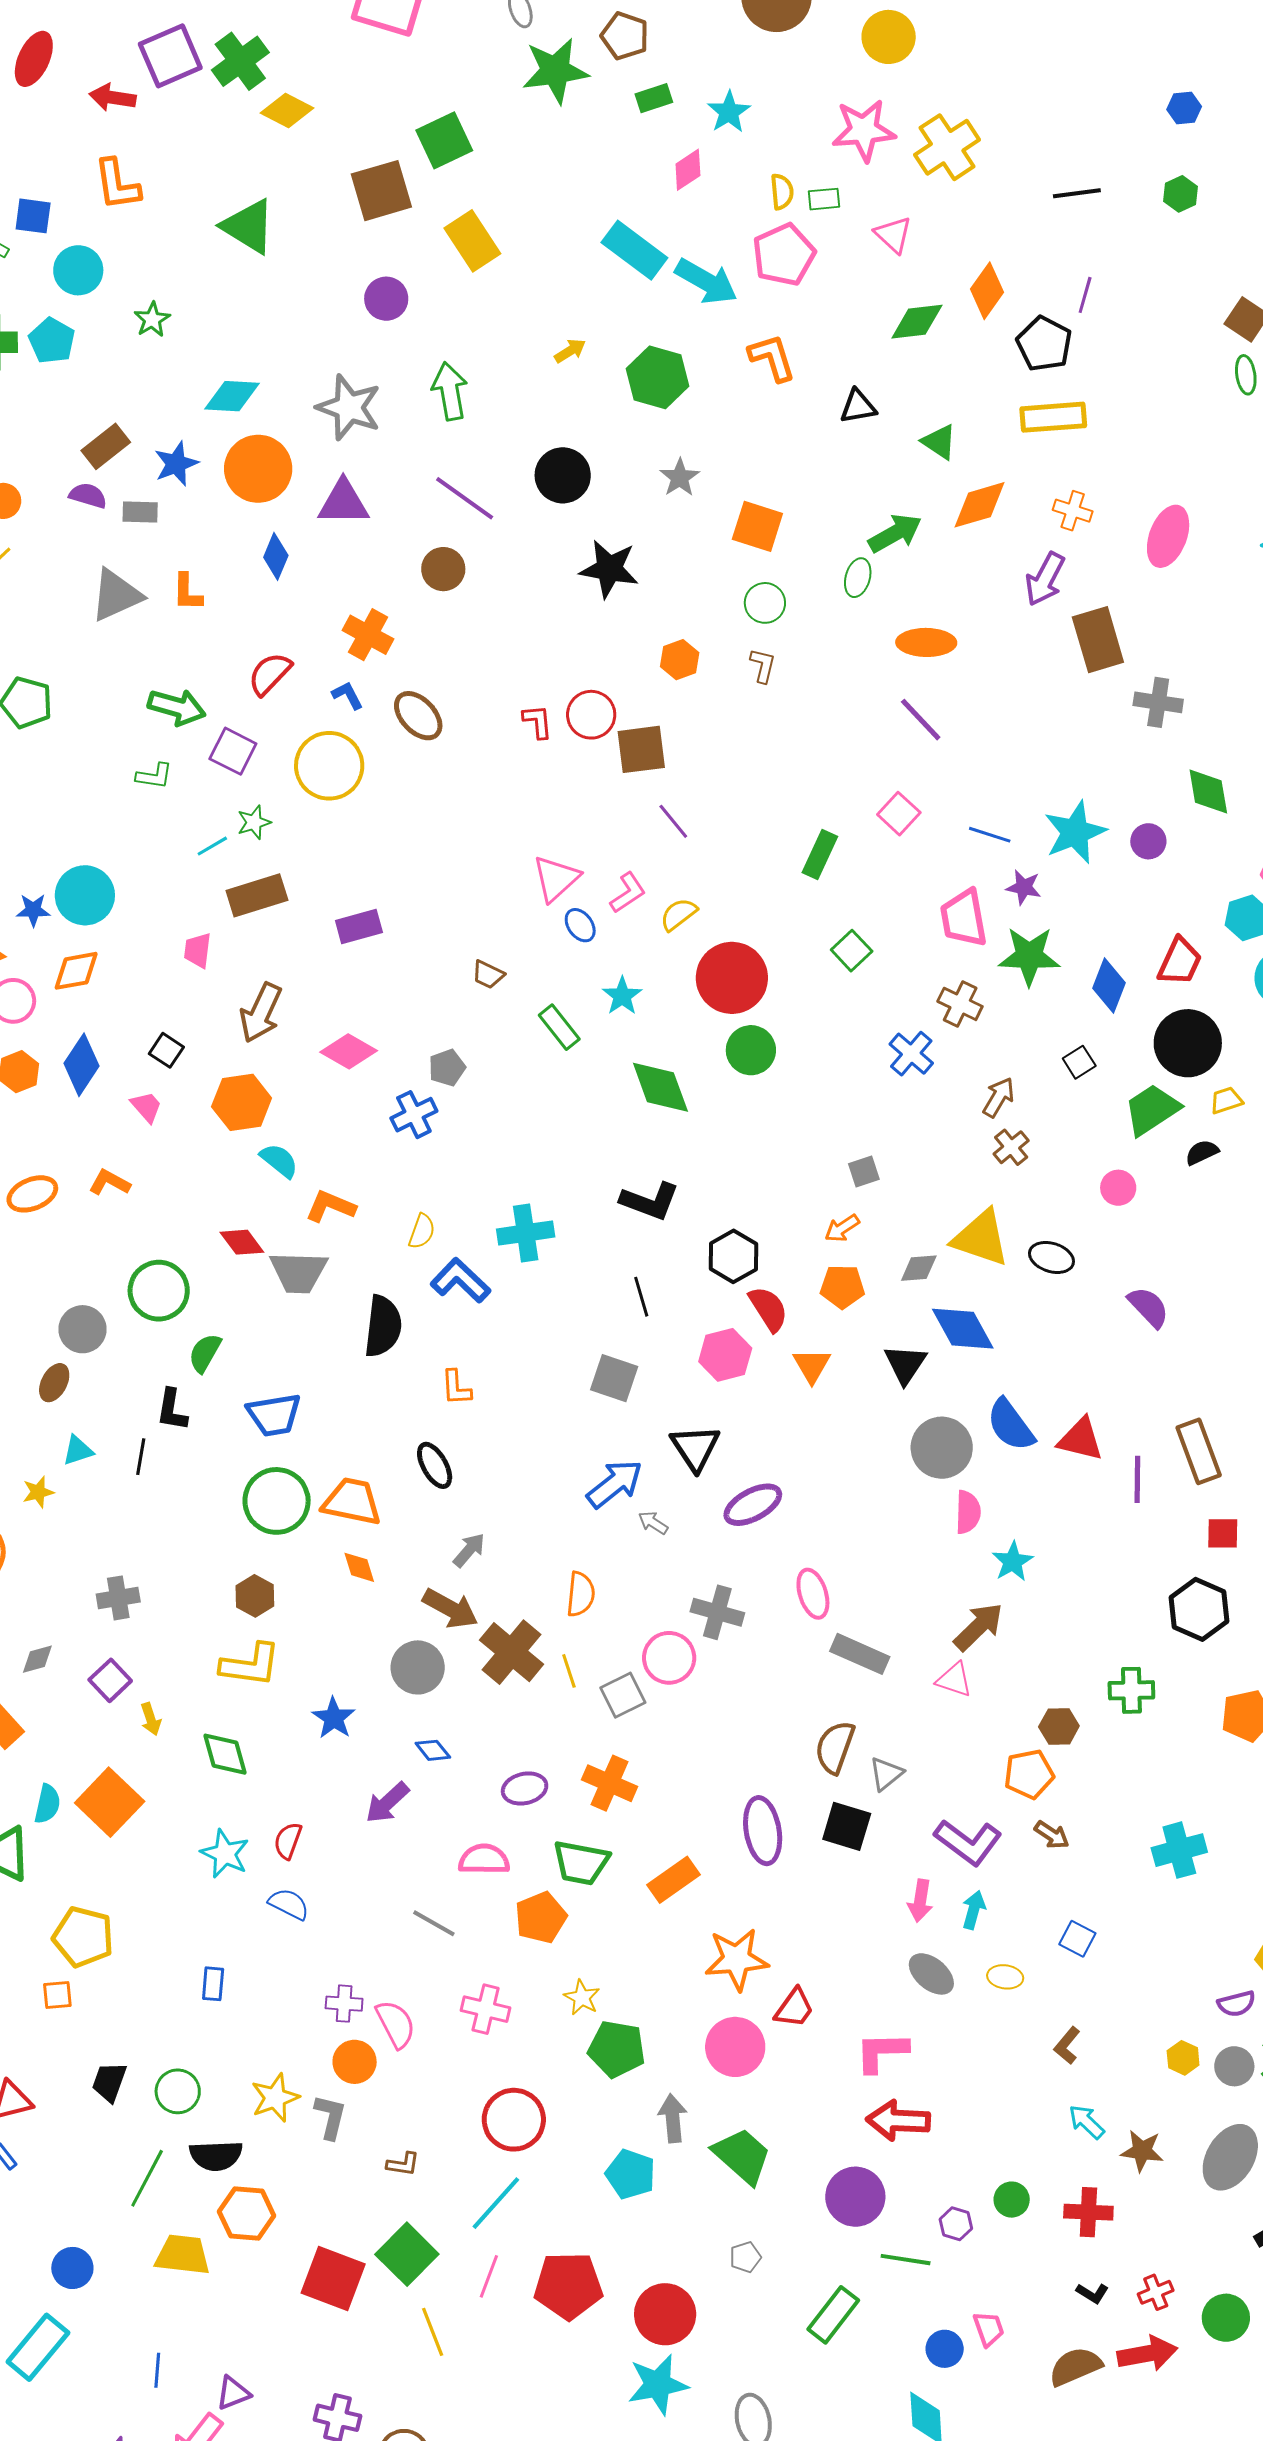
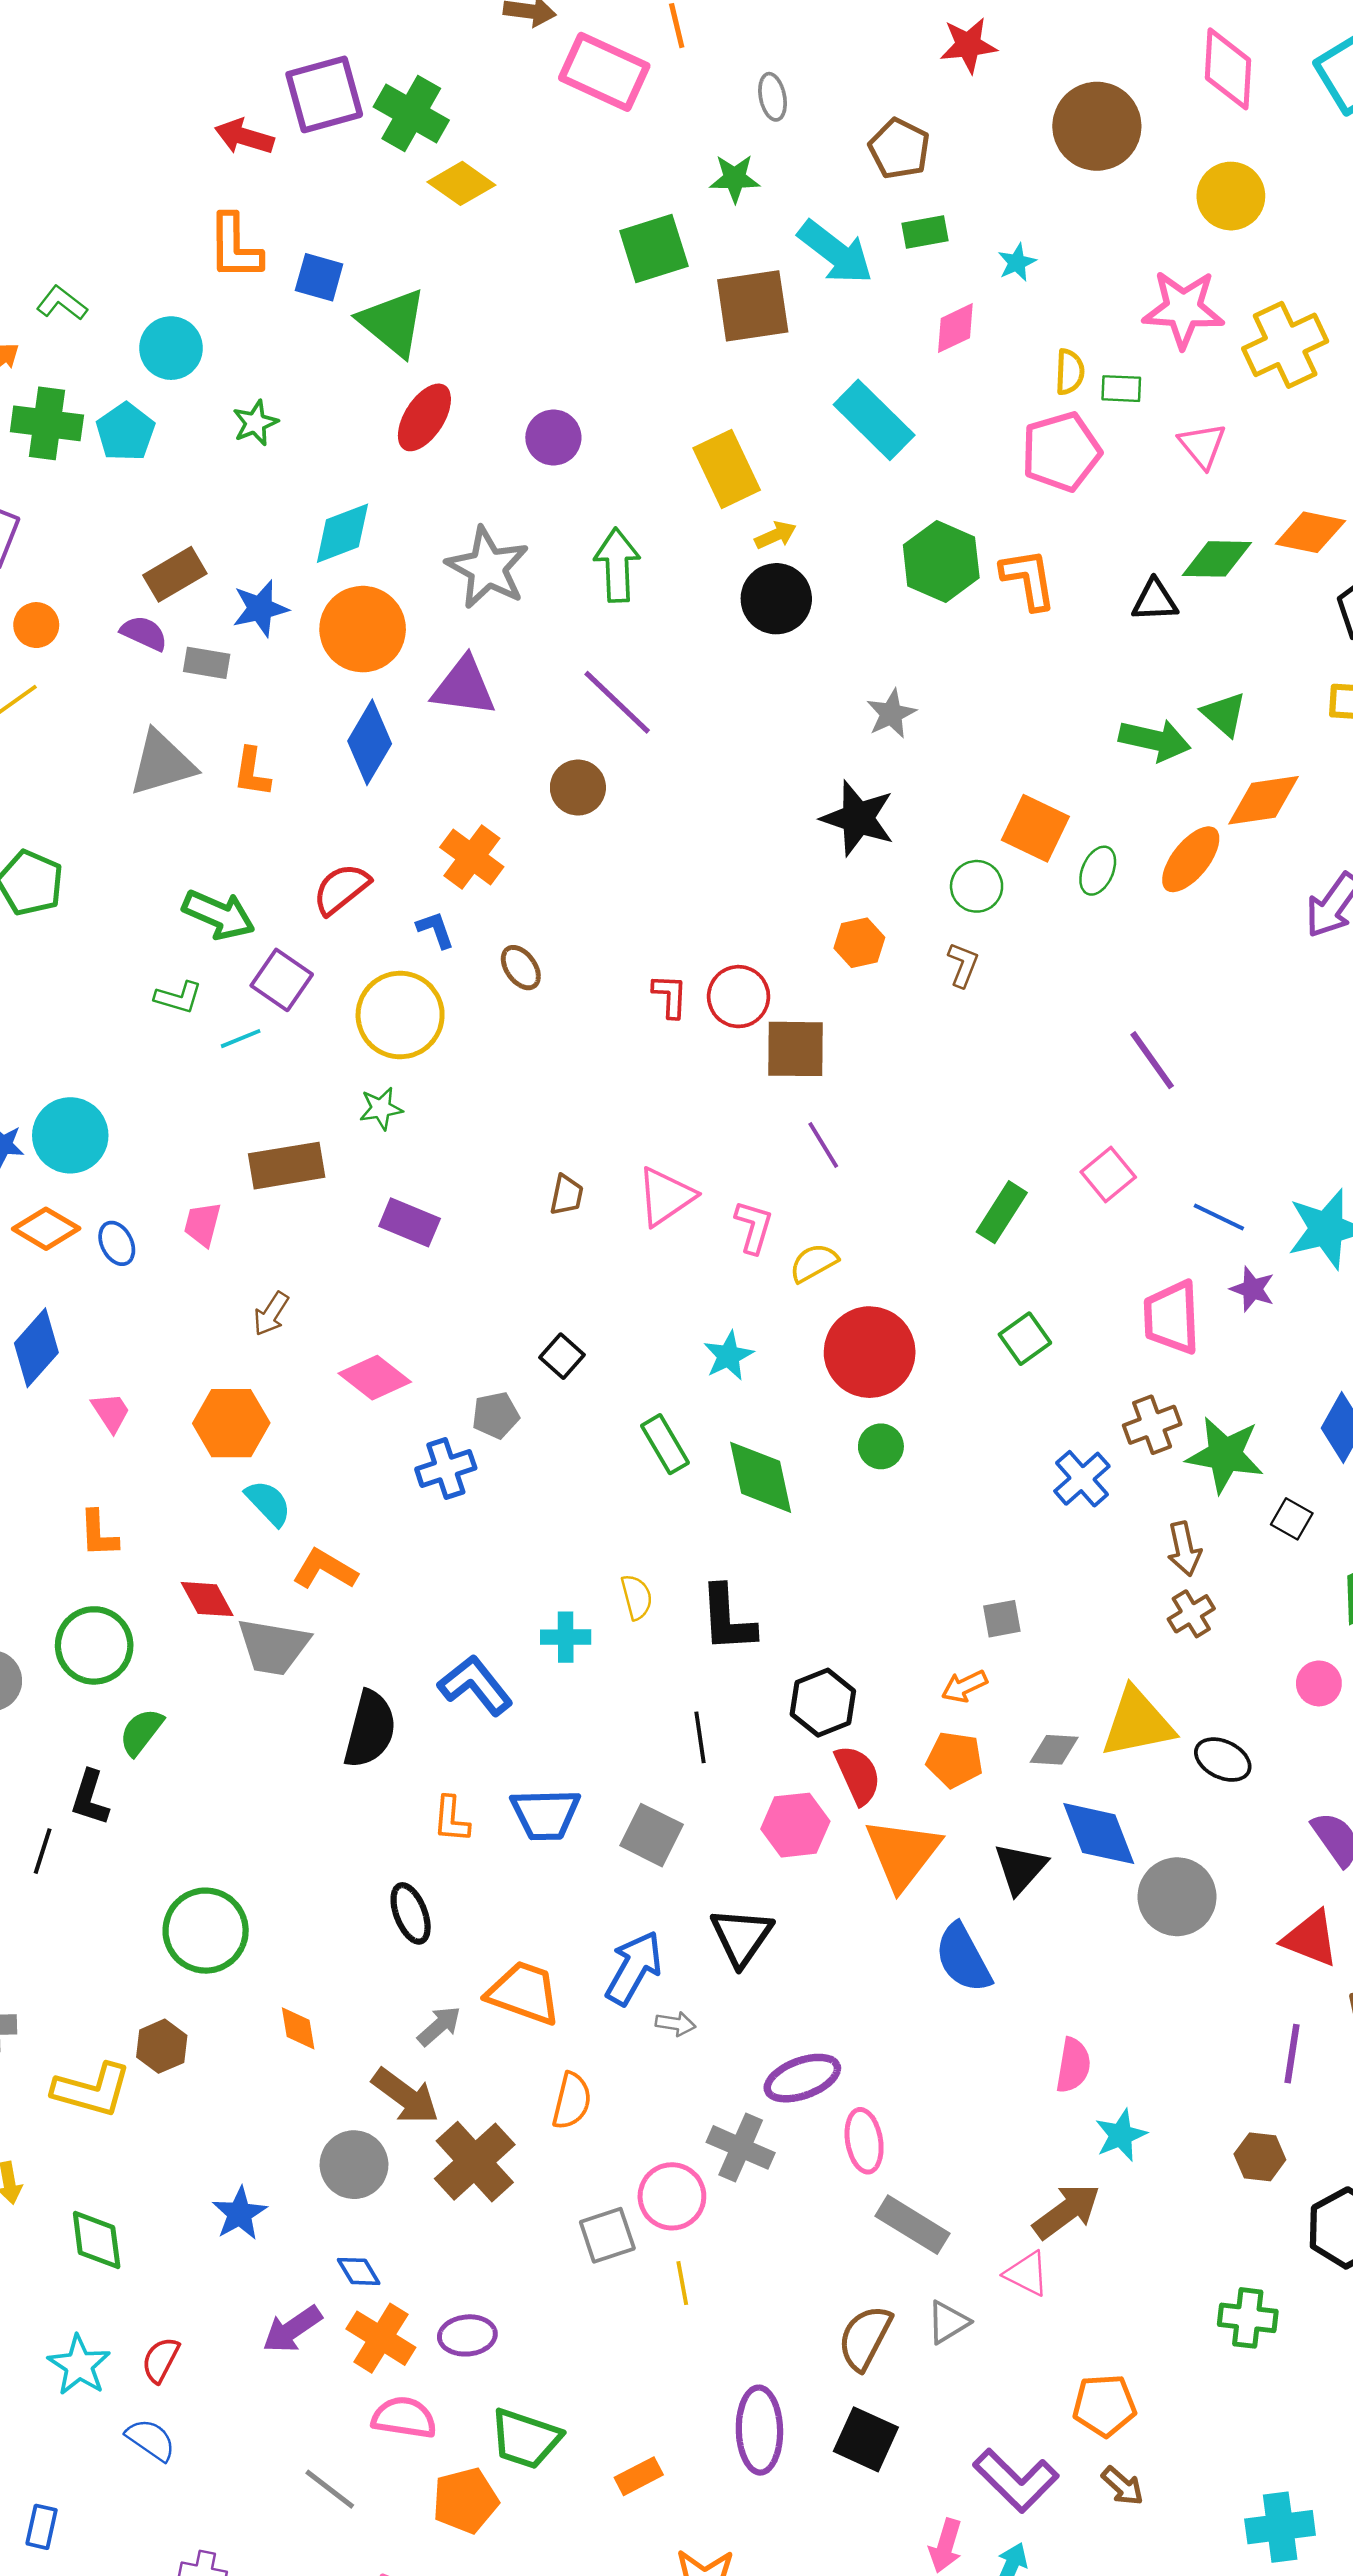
red ellipse: (34, 59) -> (424, 417), moved
green cross: (240, 61) -> (411, 113), turned -32
green star: (555, 71) -> (735, 178), moved, size x0.6
cyan star: (729, 112) -> (1017, 262), size x0.7
brown square: (381, 191) -> (753, 306), moved
blue square: (33, 216) -> (319, 277), moved
yellow rectangle: (472, 241) -> (727, 469), moved
cyan arrow: (706, 281) -> (836, 252), moved
orange diamond: (987, 291) -> (1310, 532), turned 58
green hexagon: (658, 377) -> (941, 561), moved
cyan diamond: (232, 396) -> (342, 533), turned -32
black triangle: (858, 407) -> (1155, 600), moved
black circle: (563, 475) -> (776, 599), moved
orange square: (757, 526) -> (1035, 828), moved
green arrow: (895, 533) -> (1155, 740), moved, turned 34
blue diamond: (276, 556) -> (370, 742), size x1.4
black star: (609, 569) -> (858, 818), moved
orange ellipse: (926, 642) -> (1191, 859), moved, turned -60
brown ellipse: (418, 716) -> (521, 968), size x0.7
green star: (254, 822) -> (381, 1108), moved
cyan line: (212, 846) -> (241, 1039), moved
pink L-shape: (628, 893) -> (754, 1227), turned -48
blue ellipse: (580, 925) -> (117, 1243), moved
purple rectangle: (359, 926) -> (410, 1222), turned 30
green star: (1029, 956) -> (1225, 1455), moved
orange diamond: (76, 971) -> (46, 1229), turned 33
brown trapezoid: (488, 975) -> (567, 1195), moved, turned -112
brown cross: (960, 1004) -> (1152, 1425), turned 36
brown arrow: (261, 1013) -> (271, 1314), size x0.6
green rectangle: (559, 1027) -> (665, 1444), moved
black square: (166, 1050) -> (562, 1356), moved
green circle: (751, 1050) -> (881, 1446), size x0.7
black square: (1079, 1062) -> (1292, 1519), turned -36
brown arrow: (999, 1097) -> (1184, 1549), turned 129
orange L-shape: (110, 1182) -> (99, 1534), moved, turned -129
black L-shape: (650, 1201) -> (727, 1619), turned 58
yellow semicircle: (422, 1231) -> (637, 1597), moved, turned -42
cyan cross: (526, 1233) -> (566, 1637), size x0.7
yellow triangle: (981, 1238) -> (1137, 1723), turned -38
orange triangle: (812, 1365) -> (903, 1853), size x1.6
blue trapezoid: (274, 1415) -> (545, 1814), moved
blue semicircle: (1011, 1425) -> (963, 1958), moved
red triangle: (1081, 1439) -> (1310, 1939), moved
gray circle: (942, 1448) -> (1177, 1897), moved
blue arrow: (615, 1484) -> (634, 1968), turned -30
orange trapezoid: (352, 1502) -> (524, 1993), moved
purple ellipse: (753, 1505) -> (802, 2078), moved
gray arrow: (653, 1523) -> (676, 2024), turned 148
yellow L-shape: (250, 1665) -> (92, 2090), moved
yellow line: (569, 1671) -> (682, 2283), moved
brown hexagon: (1059, 1726) -> (1260, 2157), moved
gray triangle: (886, 1774) -> (948, 2322), moved
orange cross: (609, 1783) -> (381, 2338), moved
orange rectangle: (673, 1880) -> (639, 2476), size x0.7

